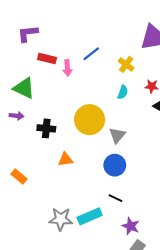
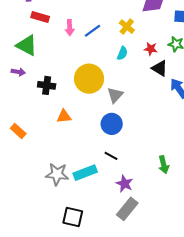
blue line: (91, 54) -> (93, 31), moved
red rectangle: (47, 58) -> (40, 17), moved

